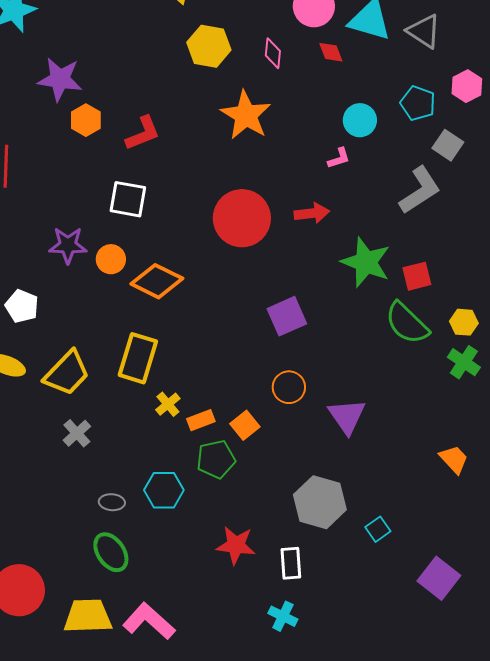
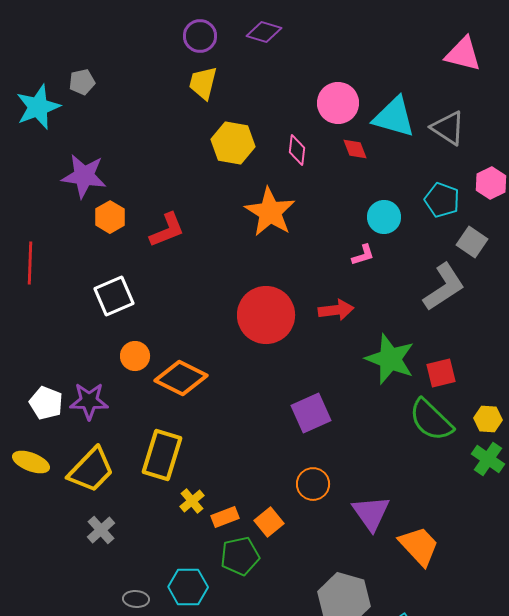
white square: (128, 199) -> (114, 296), moved, turned -33
purple star: (68, 245) -> (89, 401), moved
orange trapezoid: (454, 459) -> (419, 546), moved, size x1.4

